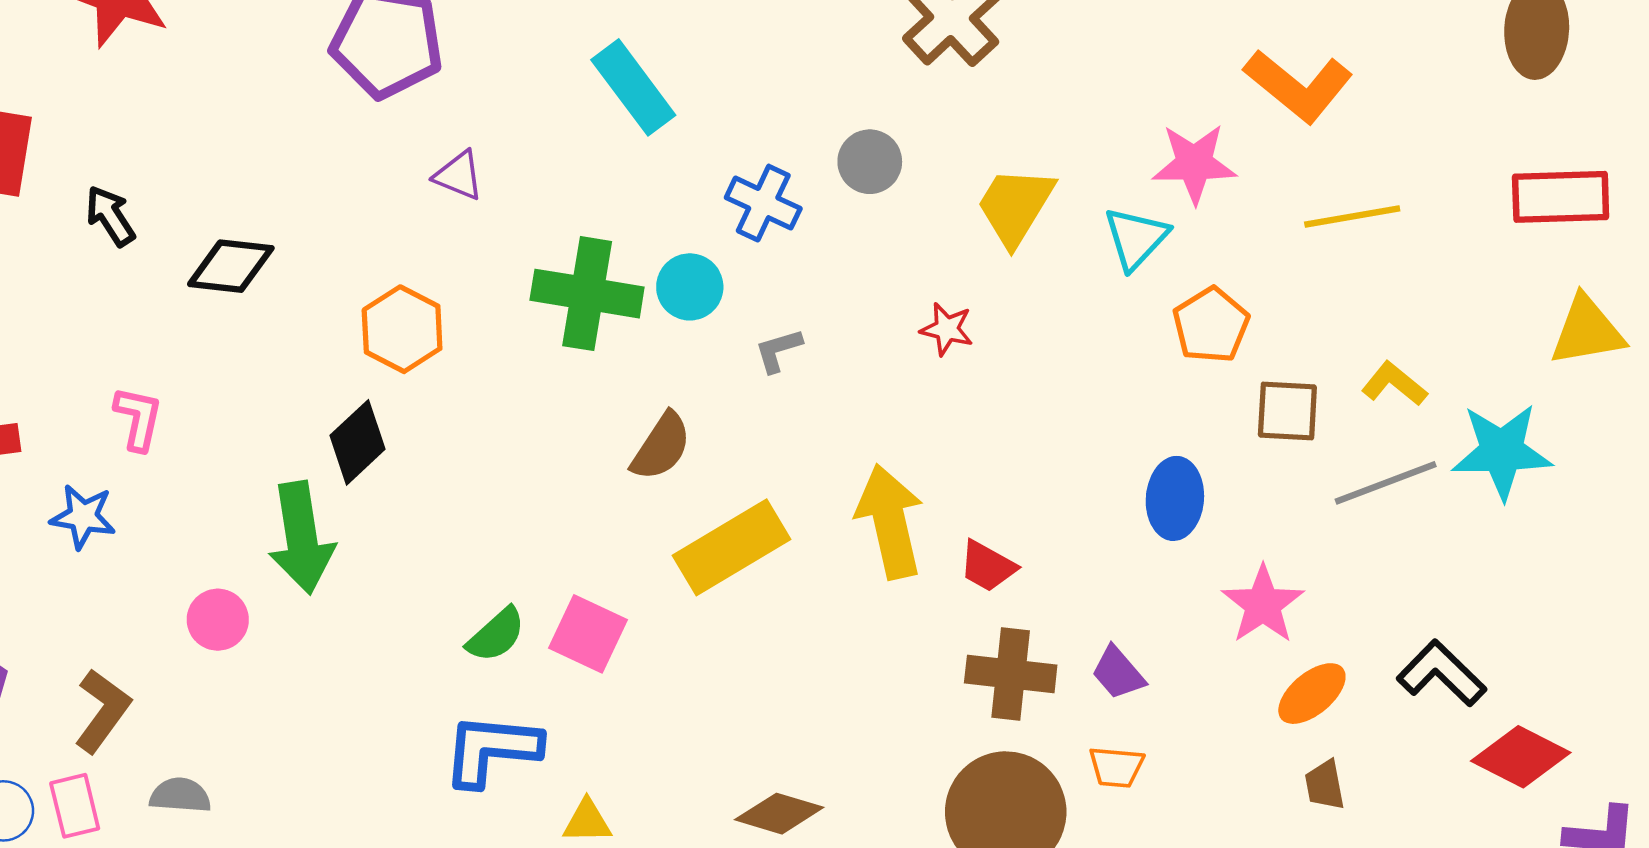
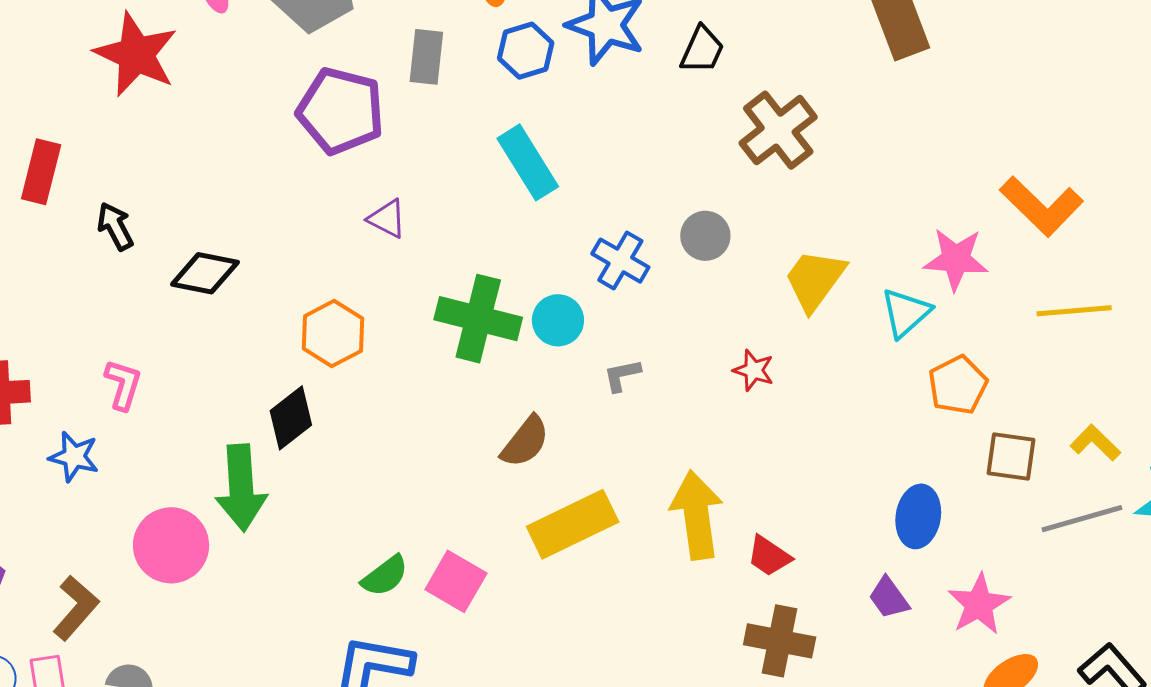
pink circle: (218, 620) -> (171, 545), size x1.6
purple trapezoid: (1118, 673) -> (889, 598), moved

